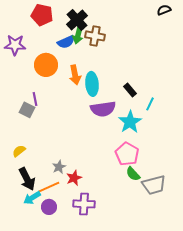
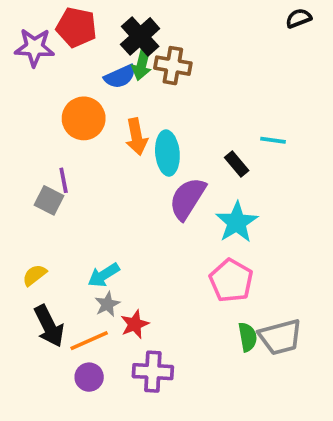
purple star: (15, 45) -> (34, 47), moved
cyan line: (150, 104) -> (273, 140), moved, turned 72
purple semicircle: (103, 109) -> (187, 199), turned 130
green semicircle: (133, 174) -> (248, 337), moved, turned -147
cyan arrow: (32, 198) -> (104, 275), moved

